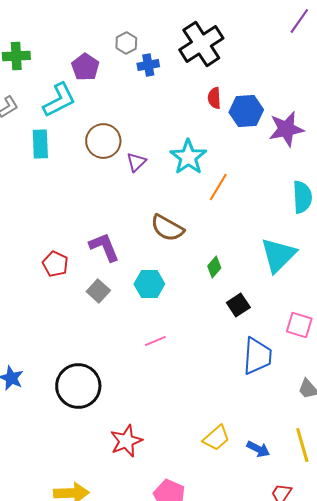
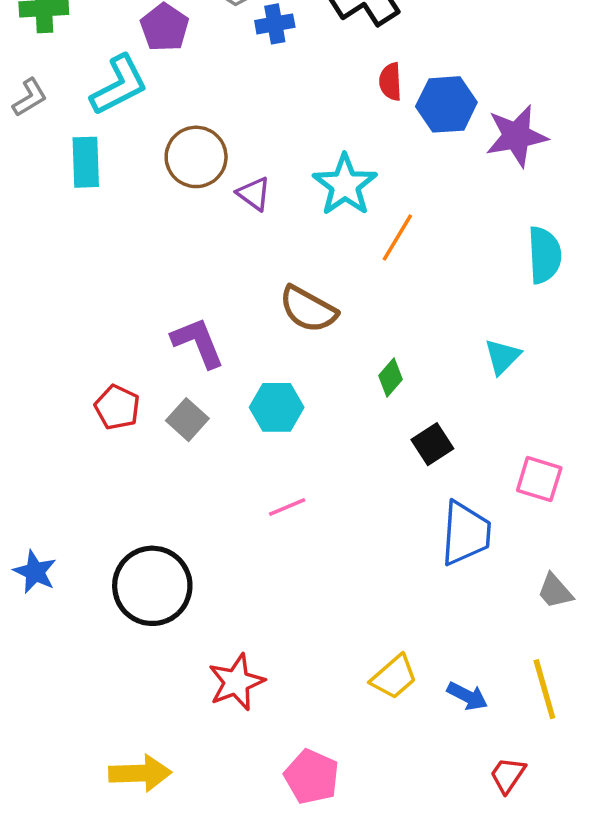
purple triangle: (136, 162) -> (254, 194), turned -40
cyan triangle: (278, 255) -> (502, 357), size x0.6
red pentagon: (55, 264) -> (117, 407), moved

